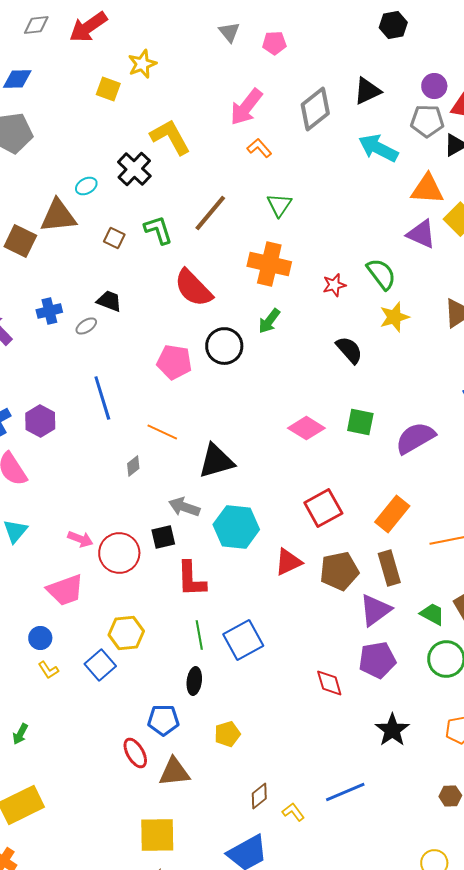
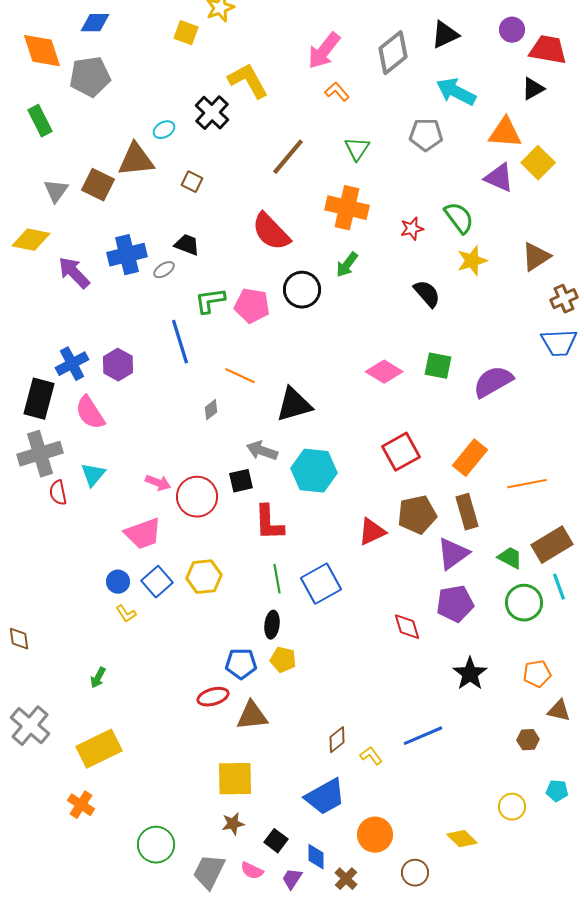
gray pentagon: (427, 121) -> (426, 135), moved
green L-shape: (158, 230) -> (210, 301), moved, turned -80
blue cross: (49, 311) -> (127, 255), size x1.5
red triangle: (288, 562) -> (372, 532), moved
blue square: (100, 665) -> (157, 582), moved
yellow pentagon: (227, 734) -> (283, 660), moved, turned 30
red ellipse: (135, 753) -> (213, 697), turned -76

